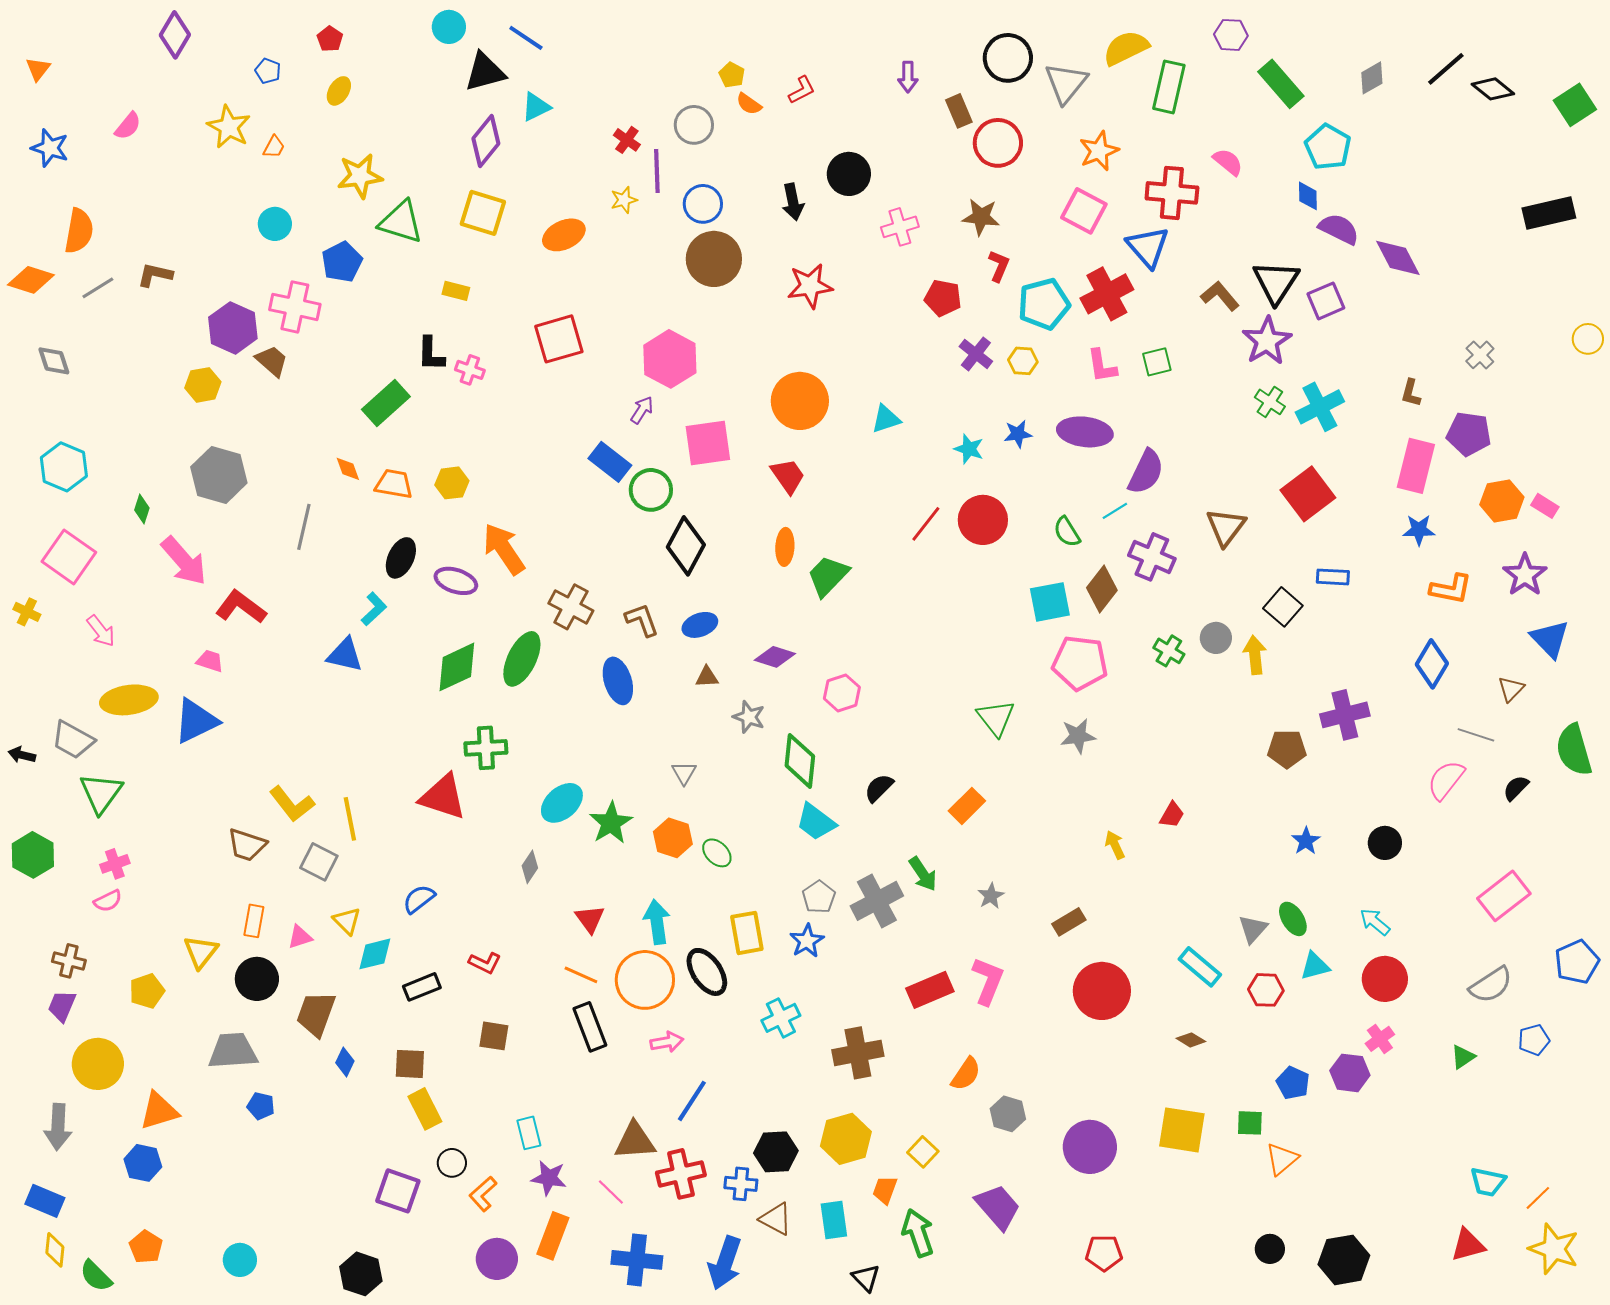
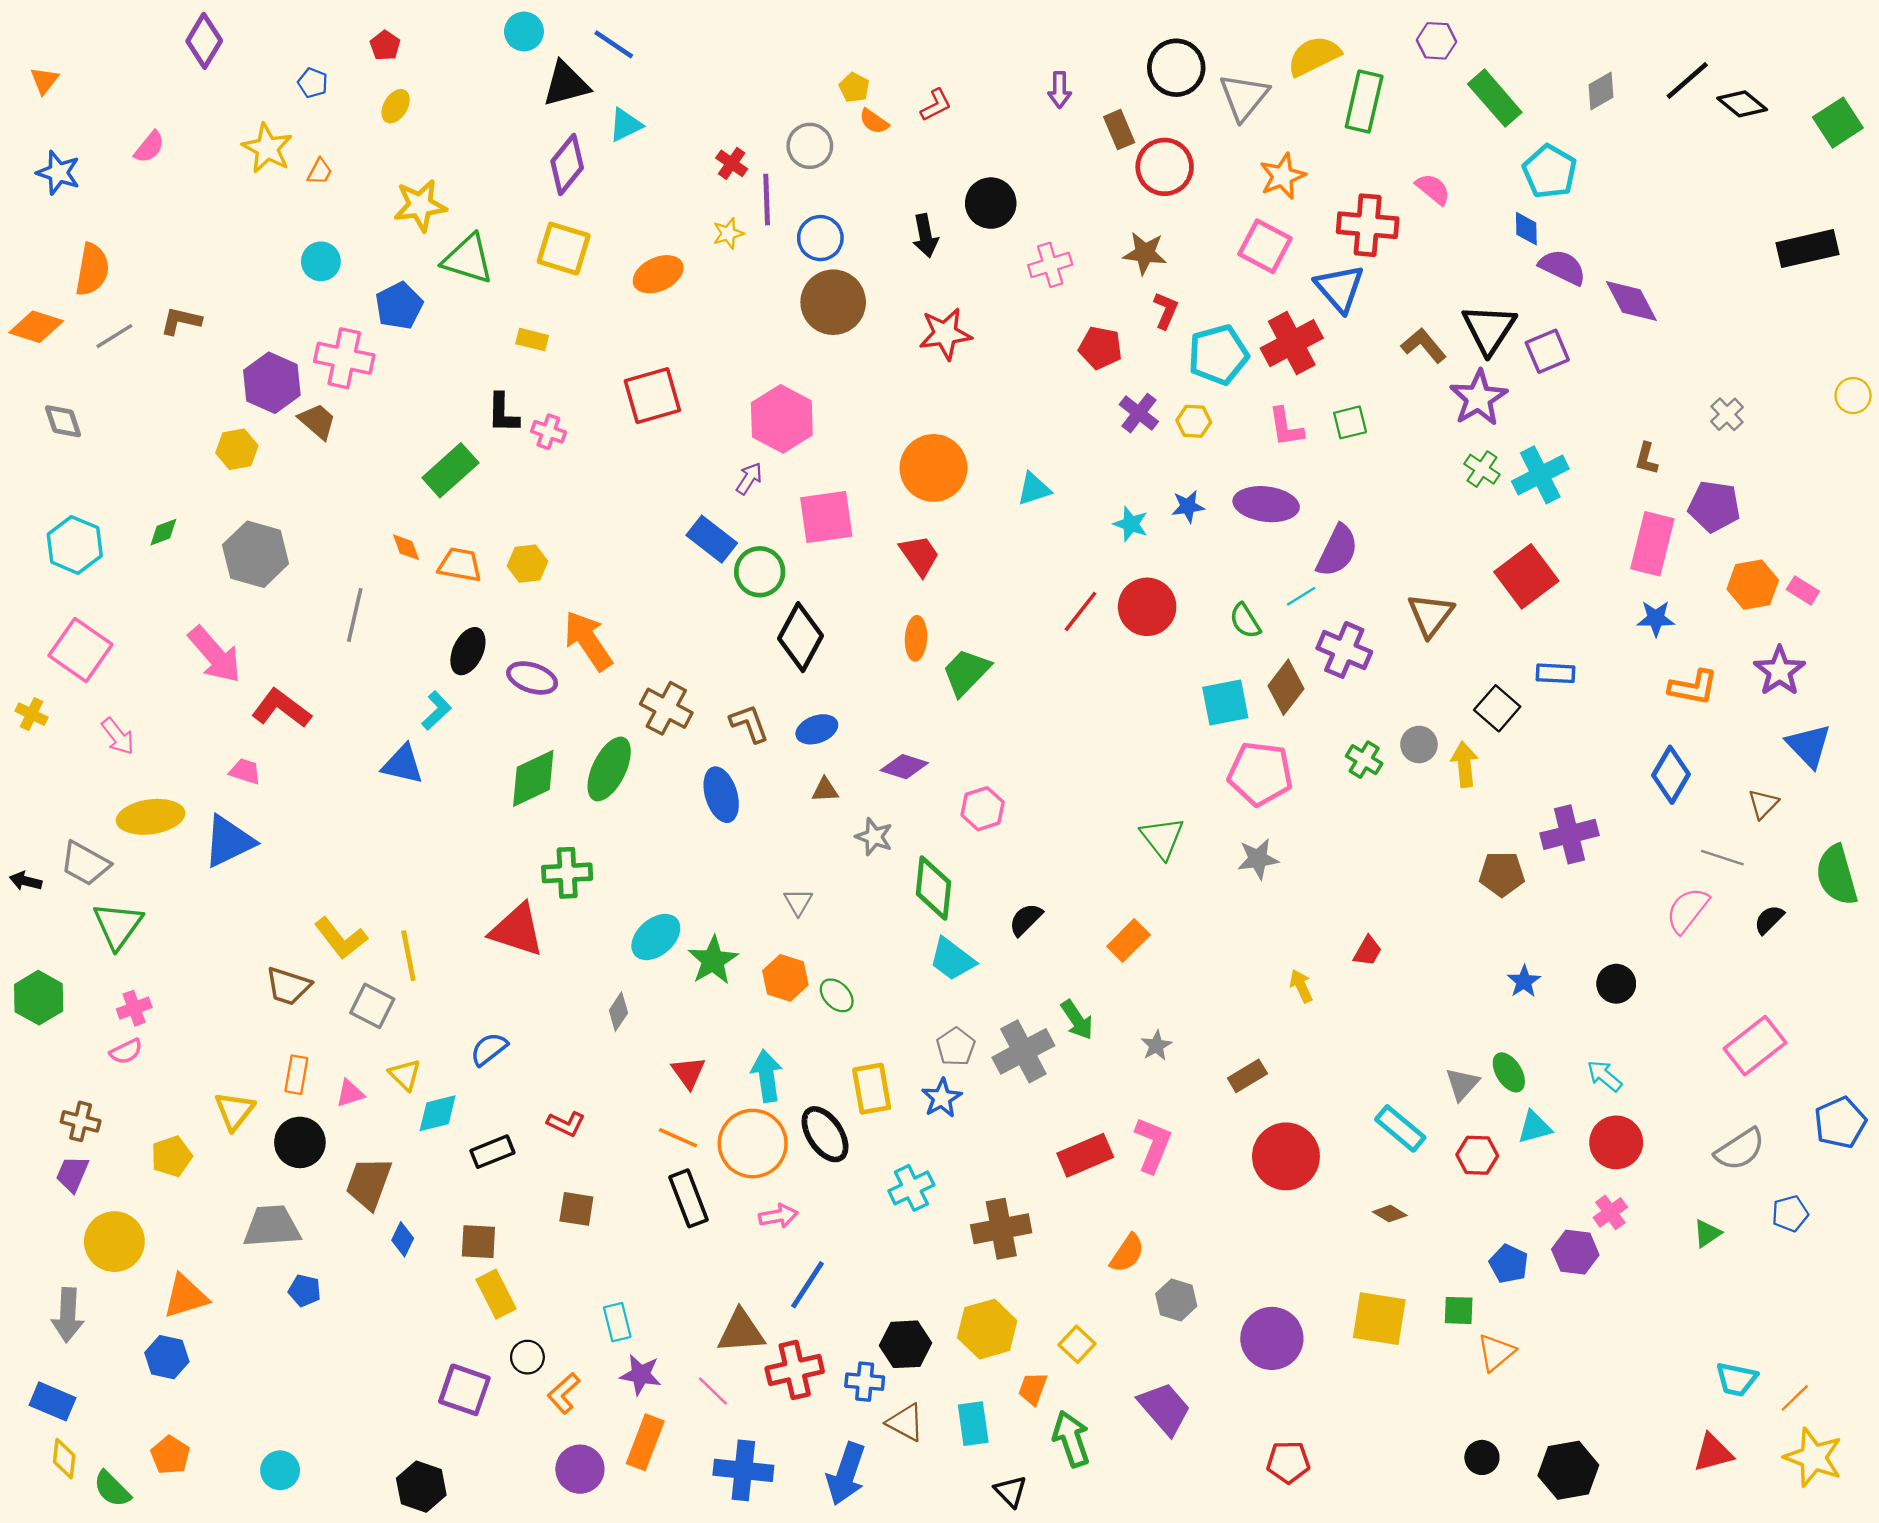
green diamond: (142, 509) -> (163, 532), moved, turned 52

